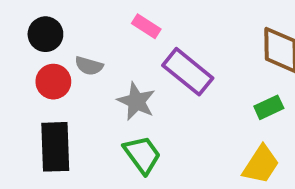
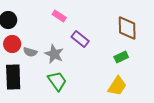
gray semicircle: (89, 66) -> (30, 52), moved
purple rectangle: (188, 72) -> (80, 39), size x0.7

